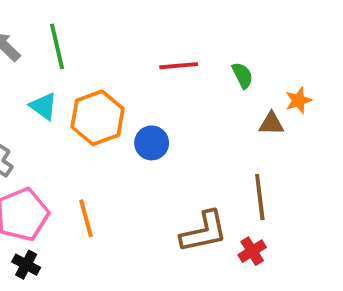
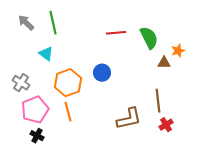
green semicircle: (242, 75) -> (149, 38), size x1.6
orange hexagon: (98, 118) -> (68, 83), moved
red cross: (252, 251) -> (166, 125), moved

